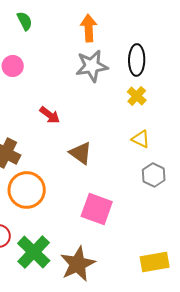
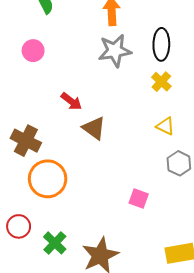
brown triangle: (81, 153) -> (94, 128), moved
pink square: (97, 209) -> (139, 198), moved, size x0.6
green cross: (34, 252) -> (55, 243), size x0.7

